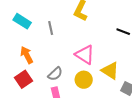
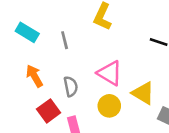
gray semicircle: (55, 74) -> (71, 86), moved, turned -56
red square: (23, 79) -> (49, 111), moved

